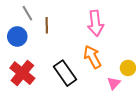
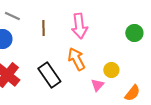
gray line: (27, 13) -> (12, 16), turned -35
brown line: (47, 25) -> (43, 28), moved

